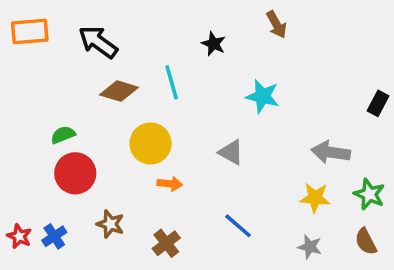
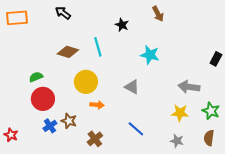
black arrow: (98, 42) -> (63, 13), moved, size x0.7
brown star: (110, 224) -> (69, 121), moved
blue cross: (54, 236) -> (50, 126), moved
brown semicircle: (366, 242) -> (209, 138), turned 35

